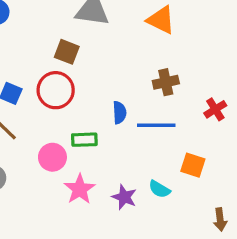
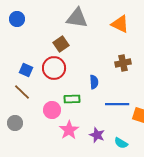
brown square: (67, 52) -> (61, 44), turned 35
blue line: (156, 125) -> (117, 104), moved
cyan semicircle: (159, 189) -> (121, 143), moved

